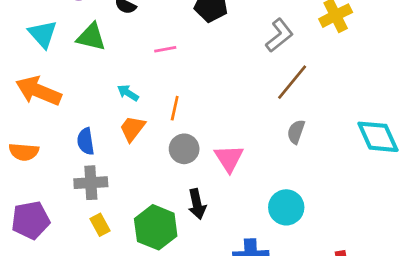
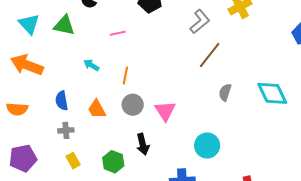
orange trapezoid: (132, 129) -> (97, 109), moved, turned -65
gray semicircle: (296, 132) -> (225, 92), moved
gray cross: (91, 183) -> (66, 130), size x0.7
green hexagon: (156, 227) -> (113, 162), size x0.7

